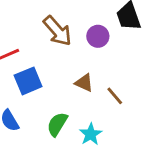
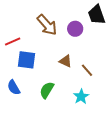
blue square: (28, 81) -> (26, 60), turned 30
cyan star: (91, 134) -> (81, 97), moved

